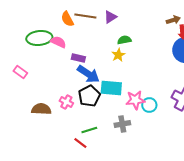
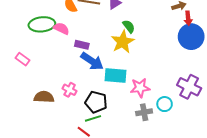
green semicircle: (124, 40) -> (129, 26), turned 64
yellow star: (118, 55) -> (123, 42), size x1.6
black pentagon: (89, 96) -> (96, 102), moved, turned -30
cyan circle: (149, 105) -> (165, 104), moved
gray cross: (122, 124) -> (144, 112), moved

